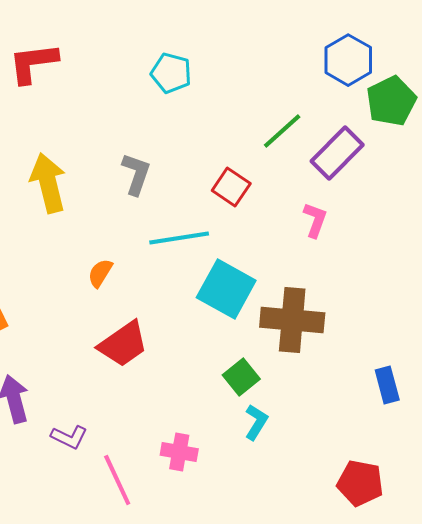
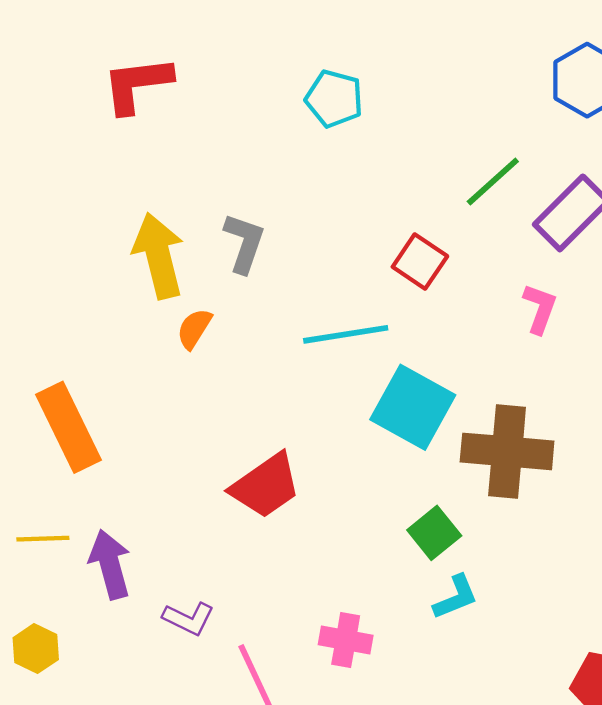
gray L-shape: (136, 174) -> (244, 243), moved
orange semicircle: (100, 273) -> (194, 329), moved
cyan L-shape: (256, 422) -> (456, 597), turned 36

